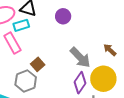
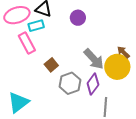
yellow circle: (103, 79) -> (117, 67), moved
gray hexagon: (26, 81) -> (70, 83), moved

